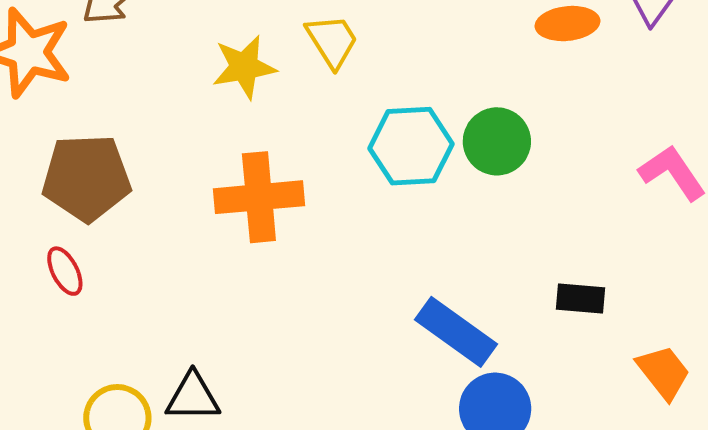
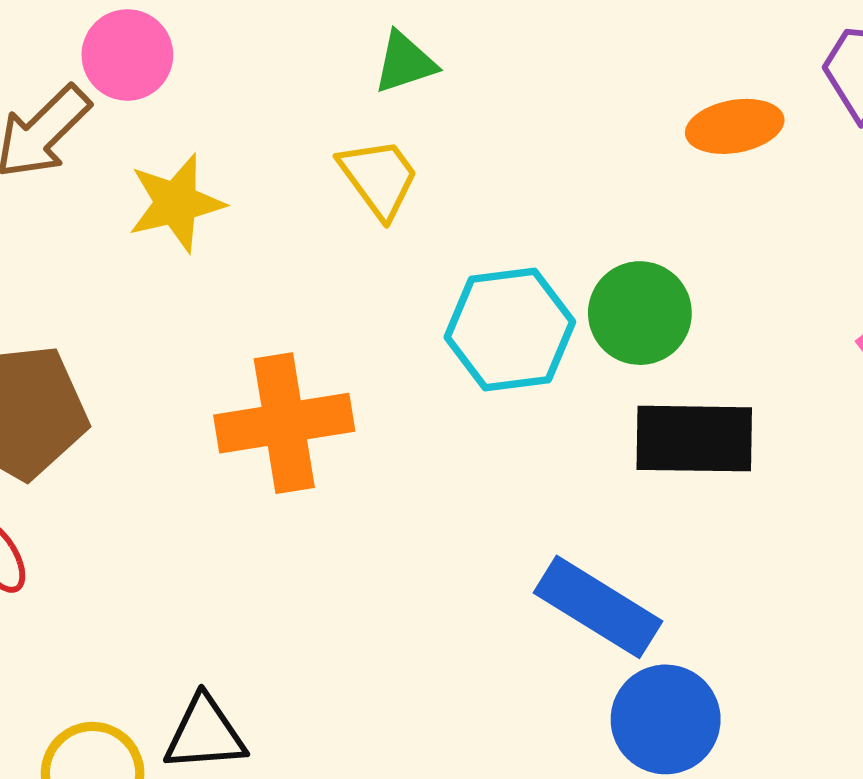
yellow star: (244, 67) -> (176, 203), moved
black rectangle: (580, 298) -> (694, 439), moved, size x1.6

